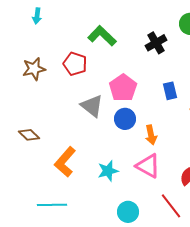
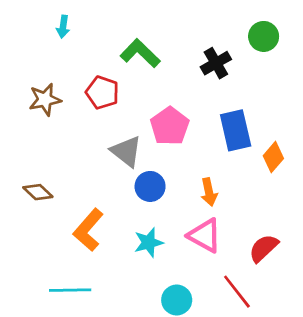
cyan arrow: (37, 16) -> (63, 27), moved
blue rectangle: (170, 91) -> (236, 130), size x1.6
blue circle: (125, 119) -> (150, 186), moved

